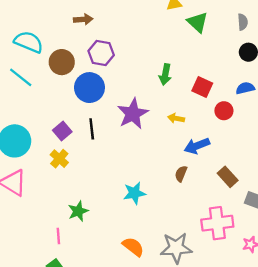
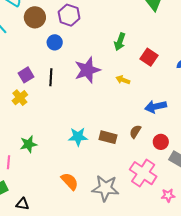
blue circle: (89, 88) -> (55, 42), size x0.6
red circle: (224, 111) -> (161, 142), moved
blue arrow: (197, 146) -> (156, 107), moved
brown semicircle: (181, 174) -> (135, 132), moved
brown rectangle: (228, 177) -> (108, 137), moved, turned -42
pink cross: (217, 223) -> (143, 173), turned 32

